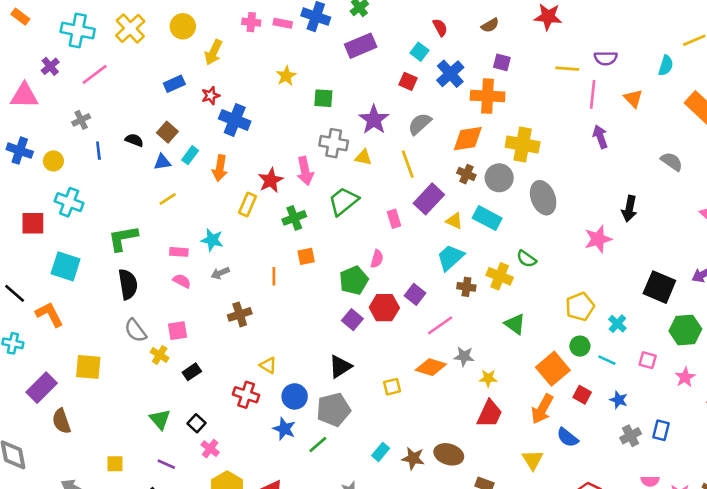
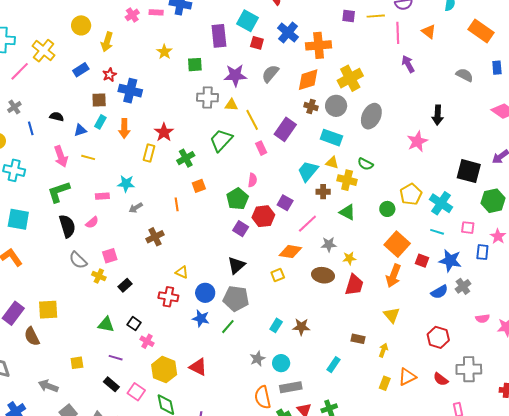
pink cross: (251, 22) -> (132, 15), turned -32
yellow cross: (130, 28) -> (44, 51), moved
purple rectangle: (361, 46) -> (219, 36), moved, turned -65
cyan square: (420, 52) -> (248, 21), moved, size x1.5
purple square: (502, 62) -> (349, 16), moved
purple star: (374, 120) -> (235, 75), turned -30
brown square: (167, 132) -> (99, 100), moved, turned -35
yellow cross: (523, 145) -> (350, 78), turned -30
yellow line: (408, 164) -> (252, 120), moved
pink arrow: (305, 171) -> (61, 156), moved
gray ellipse: (543, 198) -> (371, 116), turned 55
yellow line: (168, 199) -> (88, 157), turned 56
yellow triangle: (454, 221) -> (332, 163), moved
pink semicircle: (182, 281) -> (92, 222), moved, turned 120
green triangle: (515, 324) -> (347, 212), moved
cyan cross: (617, 324) -> (441, 203), size x1.6
green circle: (580, 346) -> (387, 209), moved
yellow square: (88, 367) -> (48, 310), moved
orange diamond: (431, 367) -> (290, 252), moved
blue star: (619, 400) -> (450, 261), size x1.6
gray pentagon: (334, 410) -> (236, 299), turned 30
green triangle: (160, 419) -> (106, 325), turned -30
blue rectangle: (661, 430) -> (482, 252), moved
blue semicircle: (568, 437) -> (439, 292), moved, turned -60
brown ellipse: (449, 454) -> (323, 275), moved

